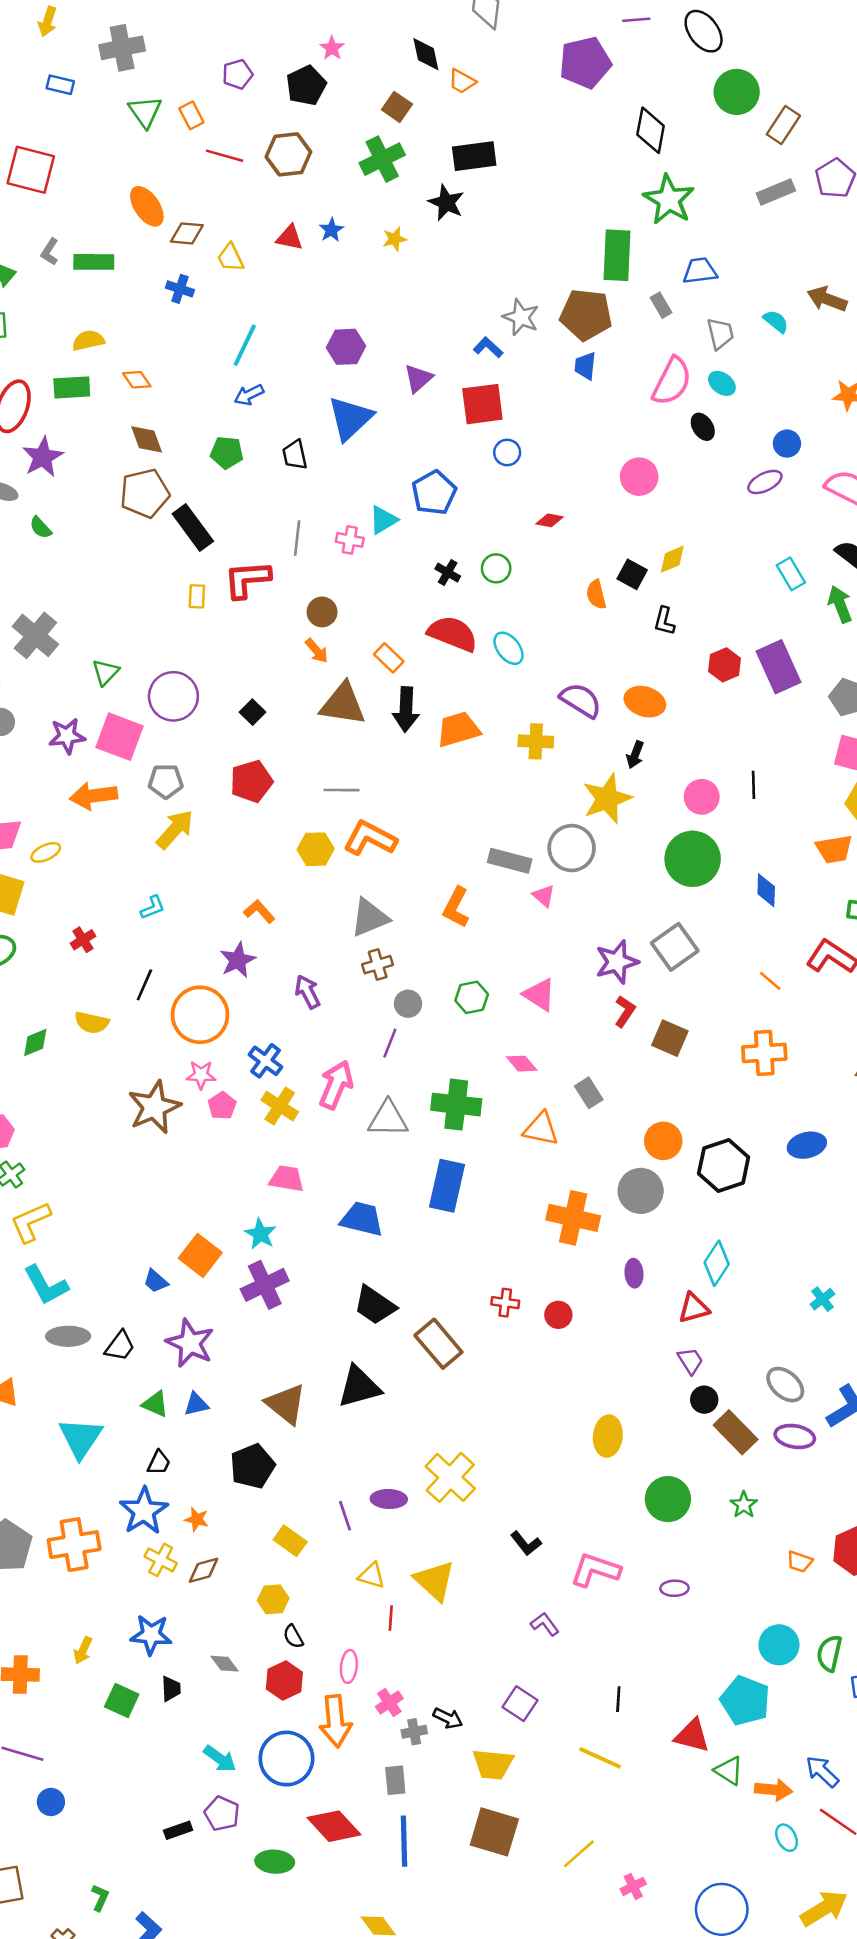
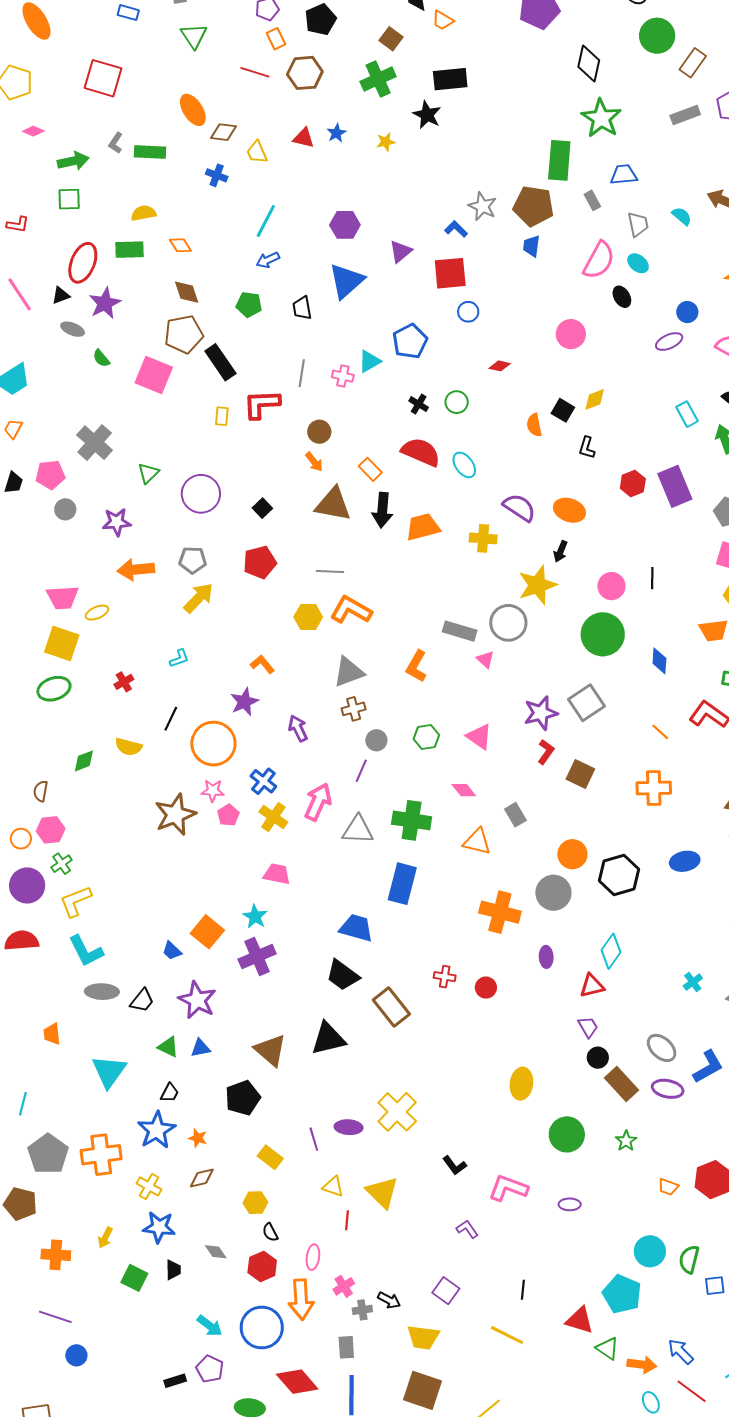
orange rectangle: (191, 115) -> (276, 39), moved
pink square: (119, 737) -> (154, 375), moved
blue trapezoid: (362, 1219) -> (356, 928), moved
yellow cross: (161, 1560) -> (149, 1186), moved

